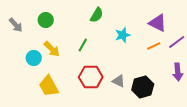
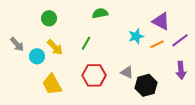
green semicircle: (97, 15) -> (100, 13), turned -133
gray arrow: (16, 25) -> (17, 44), moved
cyan star: (123, 35) -> (136, 36), moved
gray triangle: (119, 81) -> (127, 72), moved

